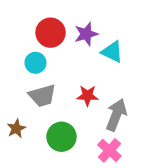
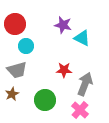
red circle: (51, 33) -> (15, 24), moved
purple star: (86, 34) -> (63, 25), turned 30
gray trapezoid: (42, 96) -> (17, 70), moved

